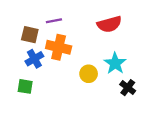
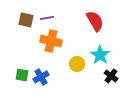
red semicircle: (109, 24) -> (95, 21), turned -105
brown square: (30, 35) -> (26, 20), moved
blue cross: (34, 59) -> (41, 77), moved

